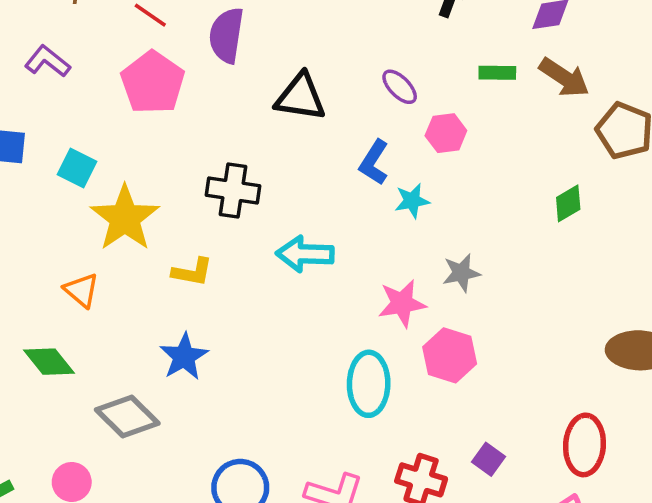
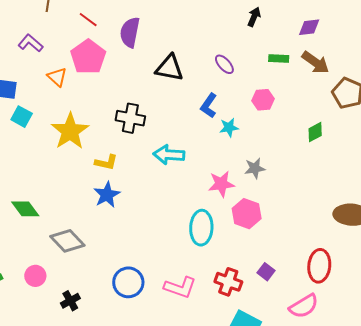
pink hexagon: (446, 133) -> (263, 100), moved
cyan square: (77, 168) -> (22, 117), moved
orange triangle: (81, 290) -> (57, 77), moved
blue star: (184, 357) -> (107, 195), moved

